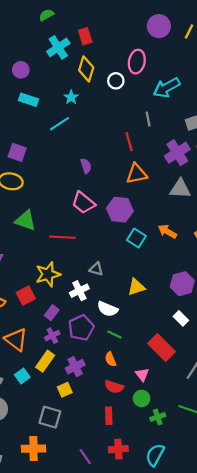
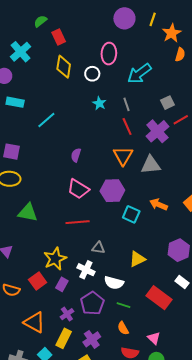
green semicircle: (46, 15) -> (40, 21), moved
cyan cross: (58, 47) -> (21, 52), moved
cyan star: (71, 97) -> (99, 103), moved
red line: (129, 142) -> (127, 126), moved
purple semicircle: (86, 166) -> (76, 155), turned -136
orange triangle: (137, 174) -> (123, 156), turned -40
gray triangle: (180, 189) -> (151, 165), moved
red line: (62, 237) -> (78, 222), moved
white cross: (79, 291) -> (86, 270), turned -30
purple rectangle: (52, 313) -> (62, 284), moved
red rectangle: (161, 348) -> (159, 298), moved

